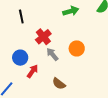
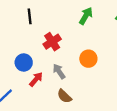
green arrow: (71, 11) -> (86, 16), turned -49
gray arrow: (52, 54) -> (59, 71), moved

